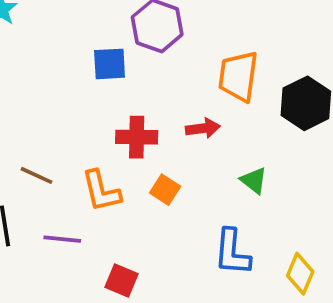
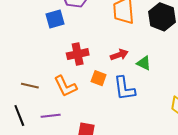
red arrow: (203, 128) -> (119, 55), moved
blue L-shape: (232, 252) -> (124, 88), moved

